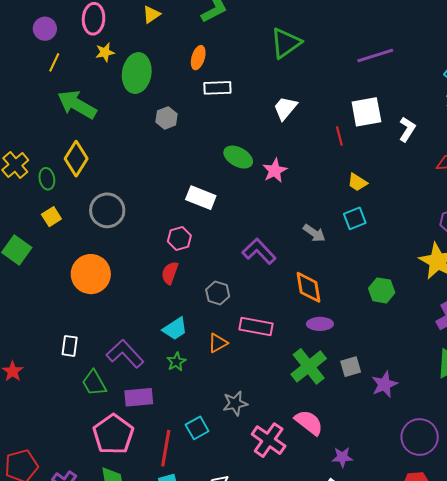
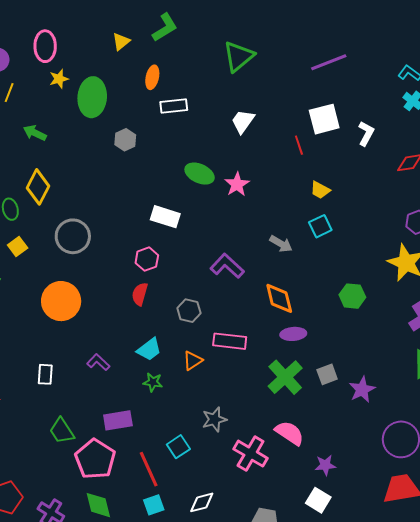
yellow triangle: (151, 14) -> (121, 42), moved
green arrow: (77, 104) -> (35, 133), size x0.6
purple L-shape: (125, 354) -> (98, 362), moved, size x0.6
green star: (176, 362) -> (153, 382), turned -30
green trapezoid: (94, 383) -> (62, 431), moved
red line: (166, 448) -> (149, 469), turned -30

